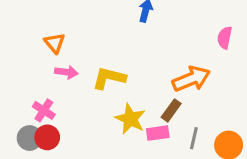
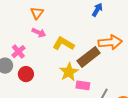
orange arrow: (191, 79) -> (110, 42), moved
brown rectangle: (171, 110) -> (89, 57), moved, size x1.6
red circle: (47, 137) -> (26, 74), moved

